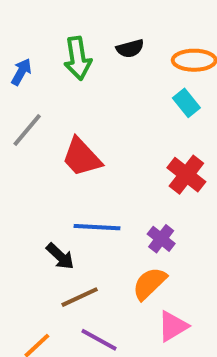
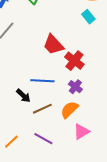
red trapezoid: (82, 157) -> (53, 45), moved
red cross: (186, 175) -> (74, 61), moved
brown line: (80, 297) -> (42, 109), moved

